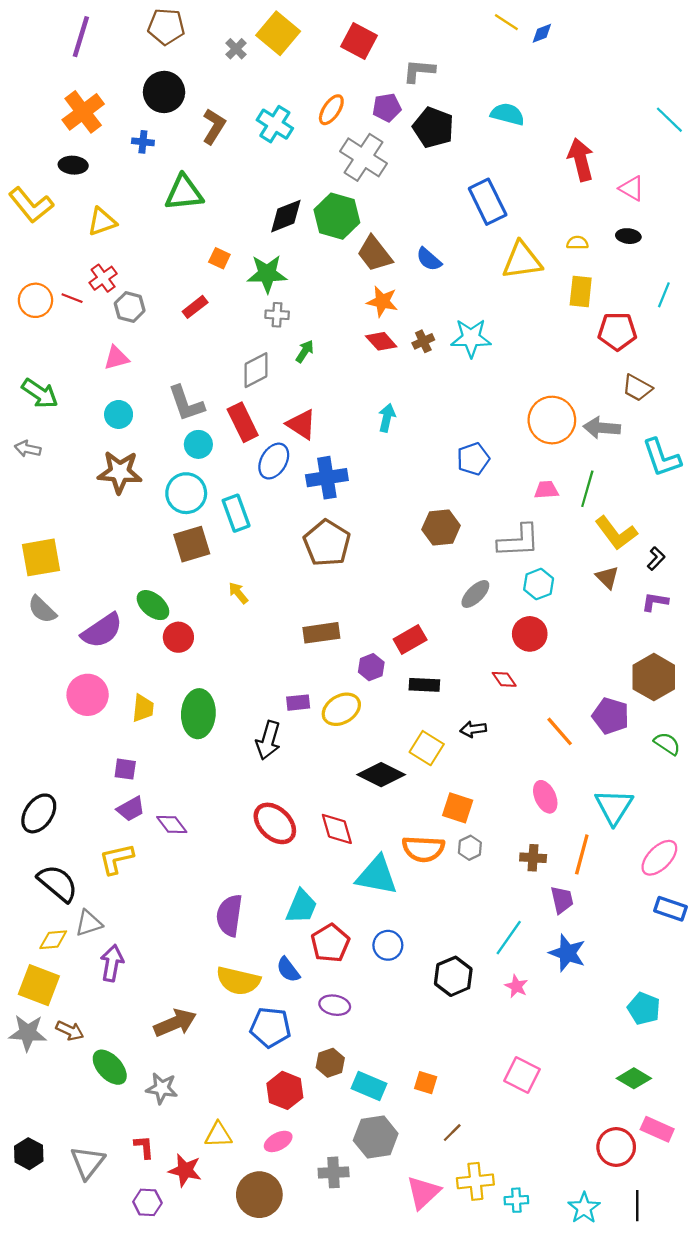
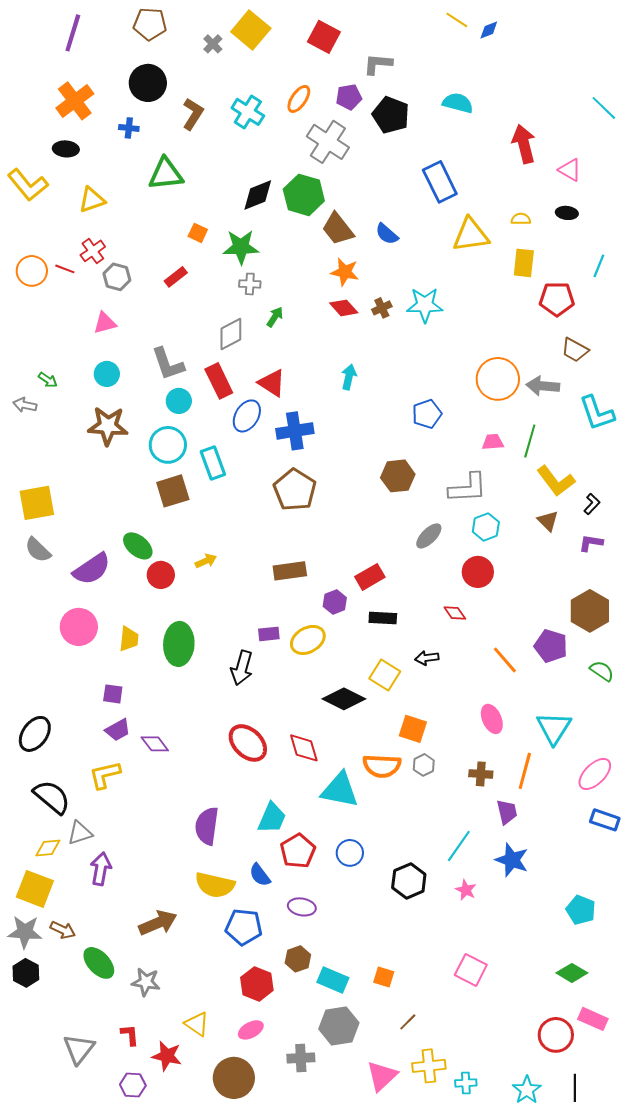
green arrow: (40, 393) -> (48, 380), moved, size x0.6
yellow arrow: (238, 593) -> (206, 561), moved, turned 105
yellow triangle: (218, 1135) -> (197, 1024), turned 36
black hexagon: (29, 1154) -> (26, 973), moved

